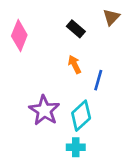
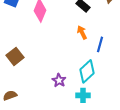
purple star: (44, 110) -> (59, 80), moved, size x0.6

